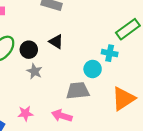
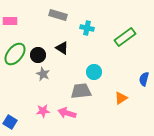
cyan cross: (110, 53) -> (87, 28), moved
orange triangle: (123, 99) -> (121, 98), size x0.6
pink star: (25, 113) -> (43, 111), moved

